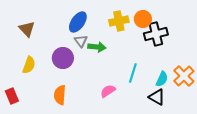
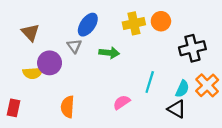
black cross: (156, 34) -> (192, 48), moved
gray triangle: (81, 41) -> (74, 46), moved
purple circle: (63, 58) -> (50, 63), moved
yellow semicircle: (29, 65) -> (33, 73), turned 66
red rectangle: (12, 96) -> (14, 108), turned 35

